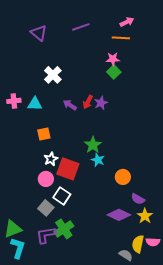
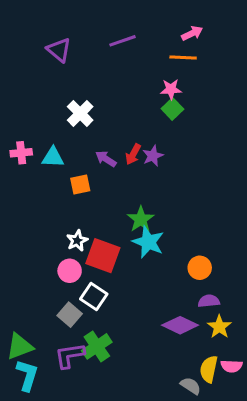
orange square: (44, 134) -> (80, 185), moved
cyan star: (98, 160) -> (148, 242), size x1.5
orange circle: (123, 177) -> (200, 268), moved
purple semicircle: (138, 199) -> (209, 301), turned 144

